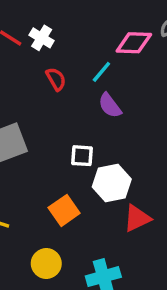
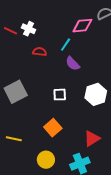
red semicircle: (56, 79) -> (40, 52), turned -48
white hexagon: (112, 183) -> (96, 94), moved
red triangle: (137, 218) -> (92, 138), moved

